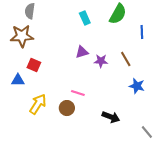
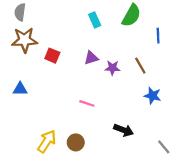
gray semicircle: (30, 11) -> (20, 12), moved
red square: (34, 65) -> (52, 56), moved
yellow arrow: (38, 104) -> (47, 141), moved
brown circle: (67, 108) -> (76, 142), moved

